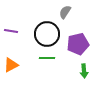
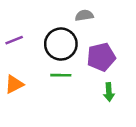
gray semicircle: (65, 12) -> (84, 15), turned 48
purple line: (11, 31) -> (14, 40), turned -32

